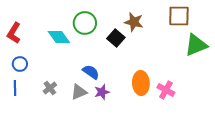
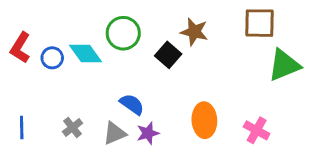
blue circle: (20, 64) -> (52, 58), moved
pink cross: (166, 90) -> (257, 130), moved

